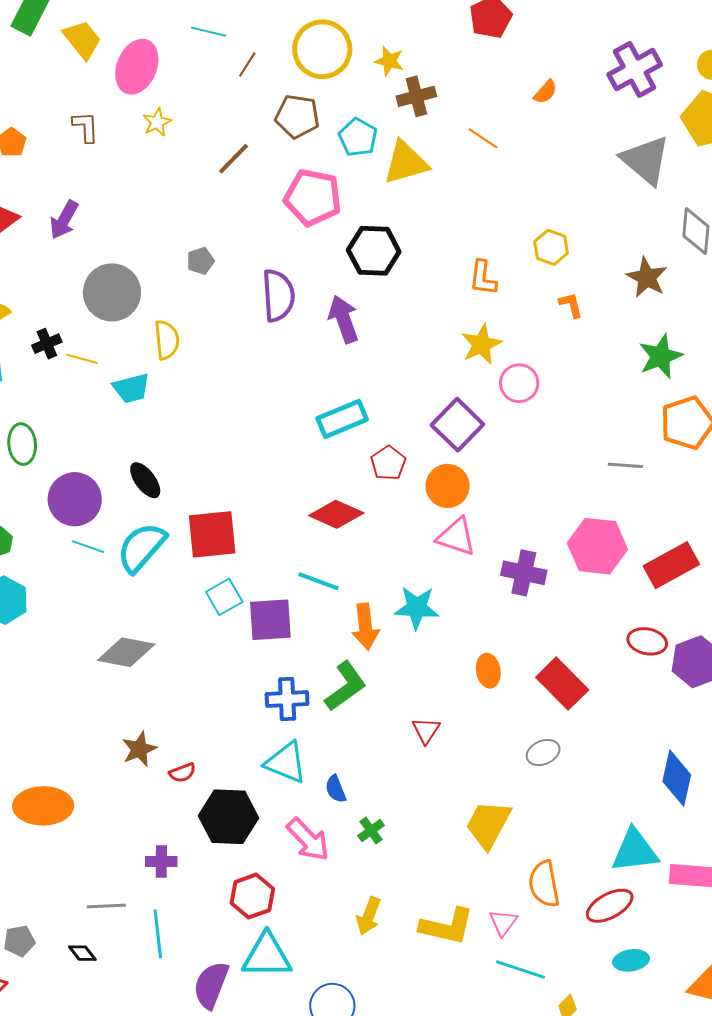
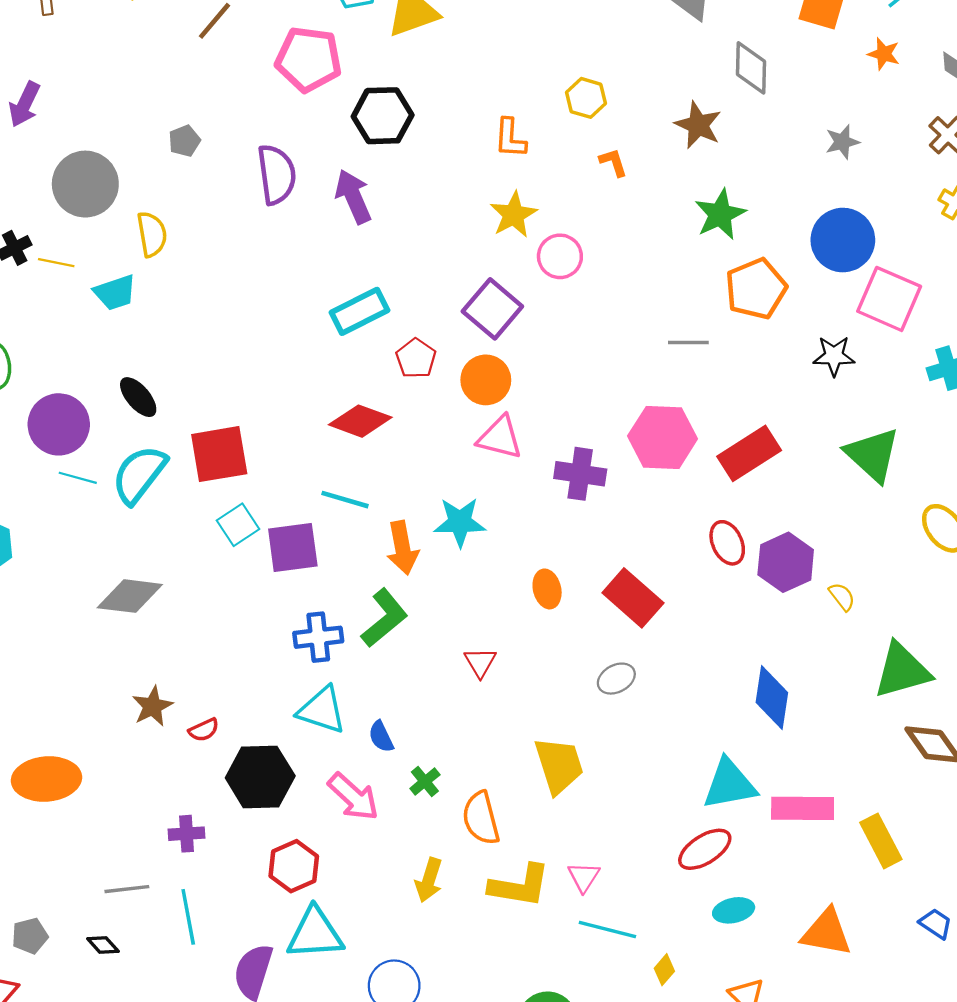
red ellipse: (647, 641) -> (727, 543), turned 57
yellow trapezoid: (488, 824) -> (559, 765), turned 138
orange semicircle: (544, 884) -> (481, 818), moved

